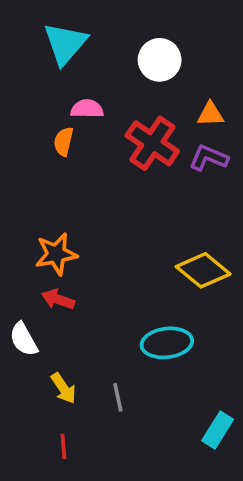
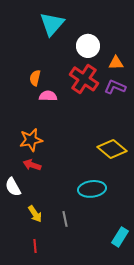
cyan triangle: (65, 44) -> (52, 24), moved
white circle: (160, 60) -> (88, 46), moved
pink semicircle: (87, 109) -> (48, 96), moved

